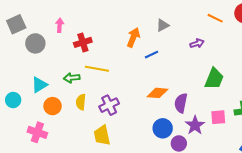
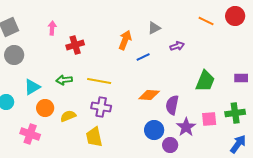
gray circle: (35, 43) -> (14, 55), moved
purple arrow: (197, 43) -> (177, 46), moved
yellow line: (97, 69) -> (99, 81), moved
yellow semicircle: (81, 102) -> (68, 116), moved, turned 63
purple cross: (109, 105) -> (101, 107), turned 36

